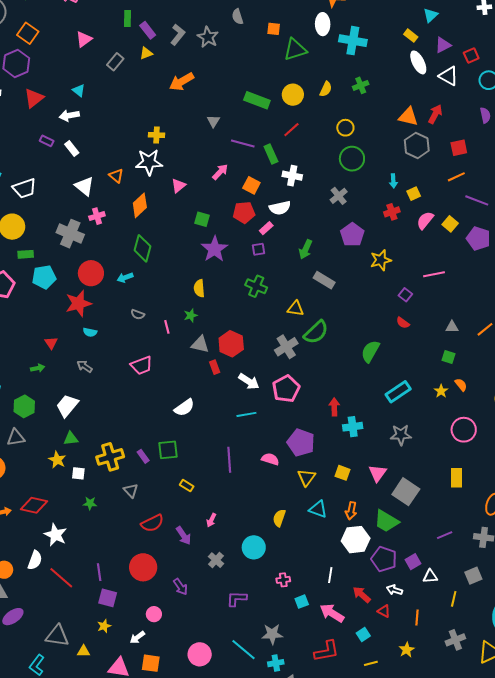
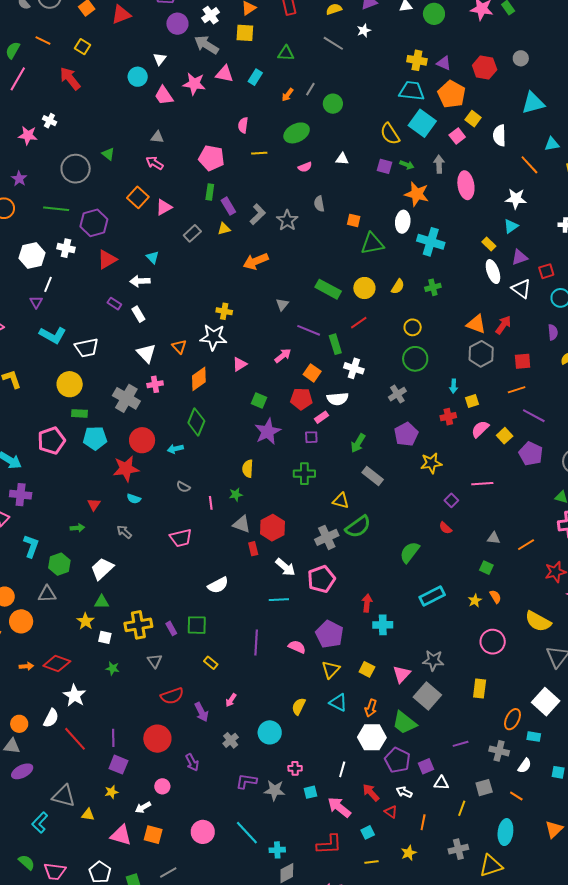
orange square: (28, 33) -> (138, 197), moved
green cross: (256, 286) -> (304, 474), turned -30
gray star: (401, 435) -> (433, 660), moved
gray star: (272, 634) -> (275, 790), moved

